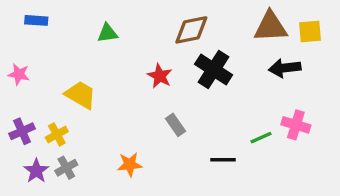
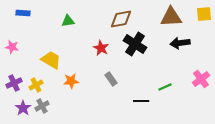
yellow square: (310, 32) -> (204, 14), moved
pink cross: (296, 125) -> (201, 79), moved, turned 36
orange star: (130, 164) -> (71, 81), moved

